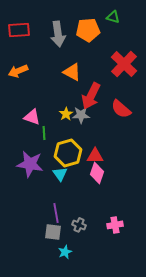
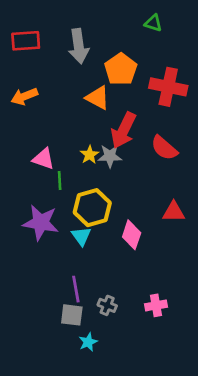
orange pentagon: (88, 30) -> (121, 69), moved, turned -30
red cross: (124, 64) -> (168, 87), turned -32
red triangle: (95, 156) -> (174, 212), moved

